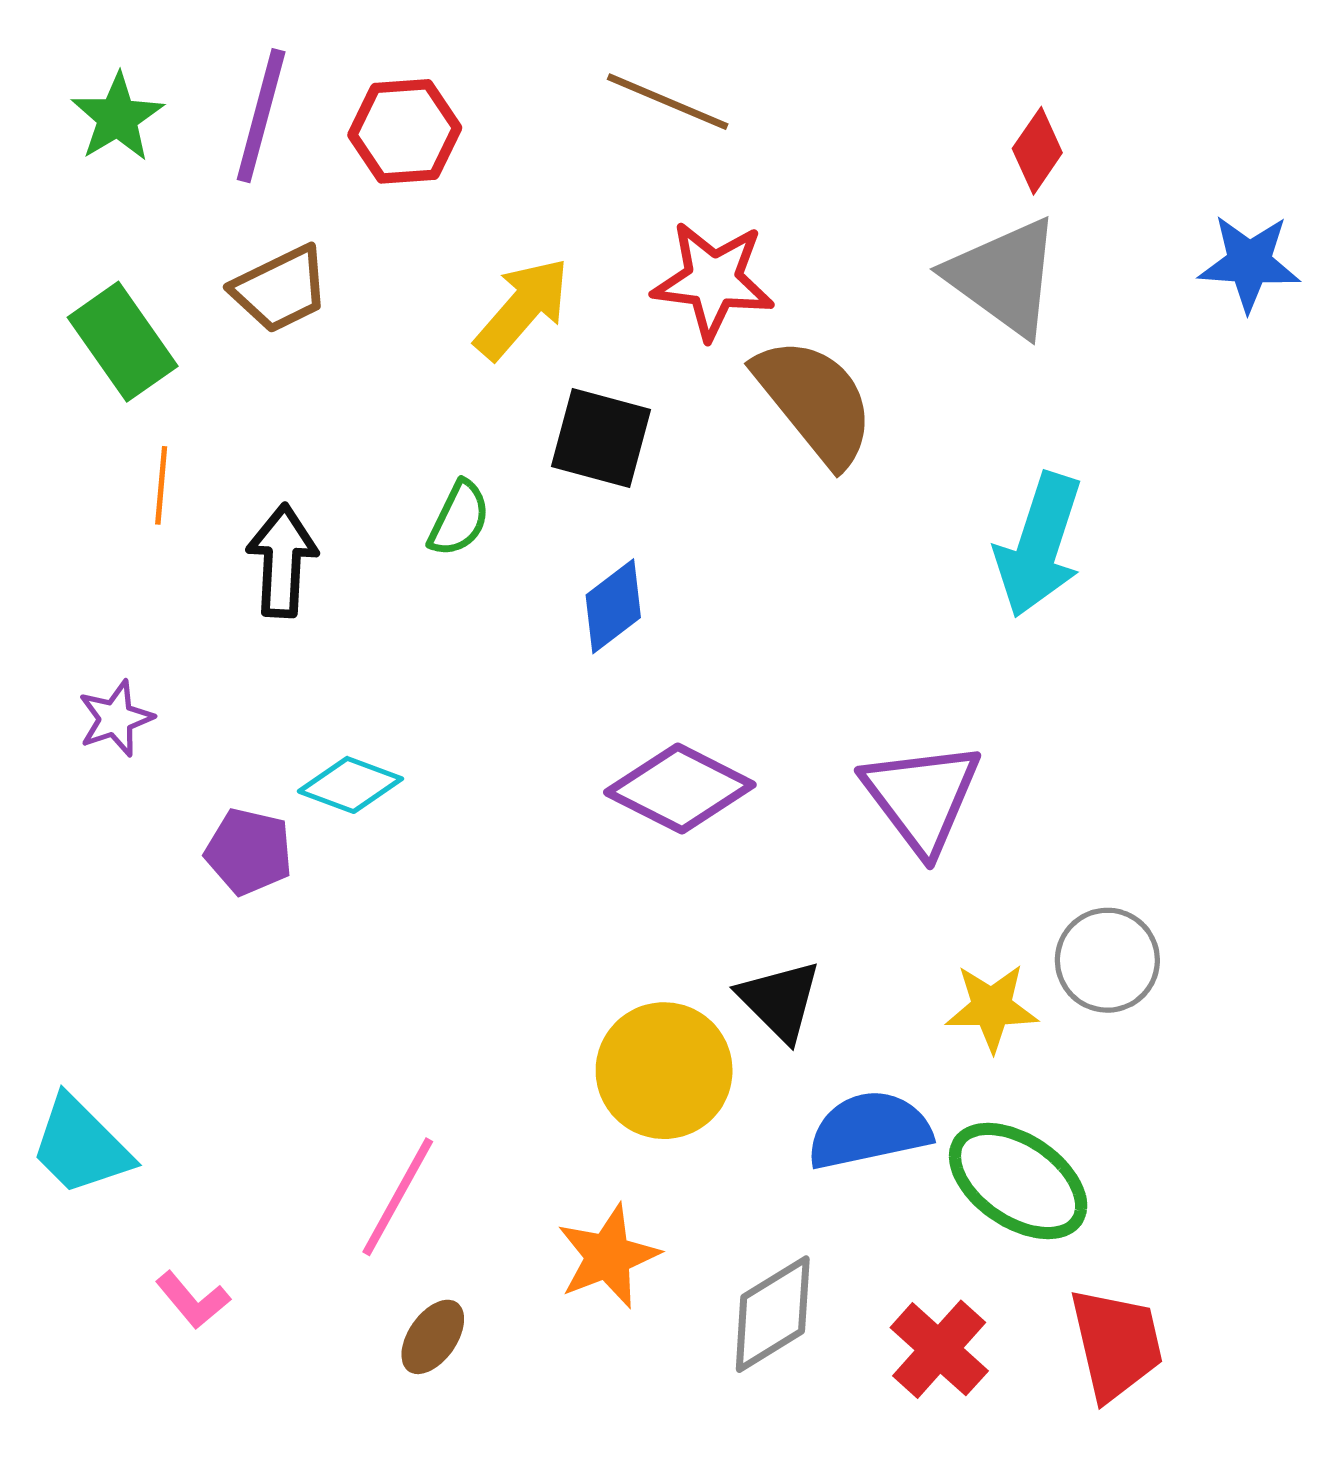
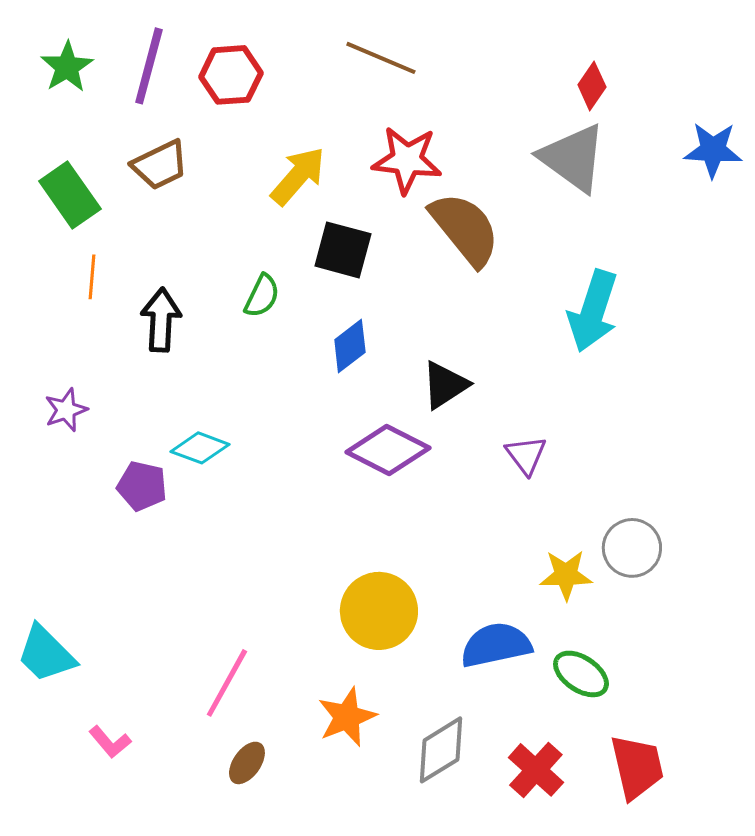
purple triangle: (922, 797) -> (526, 455), size x0.6
black triangle: (780, 1000) -> (445, 385), moved, turned 42
green ellipse: (1018, 1181) -> (581, 674), size x0.7

